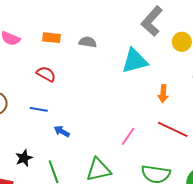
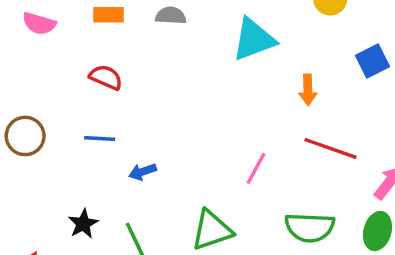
blue arrow: (62, 131) -> (143, 172), turned -42

